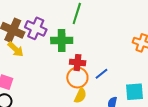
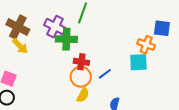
purple cross: (36, 28) -> (55, 27), moved
cyan square: (134, 92) -> (138, 62), moved

